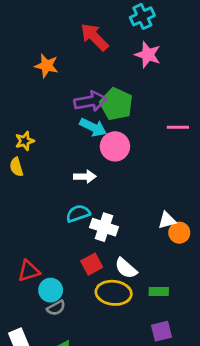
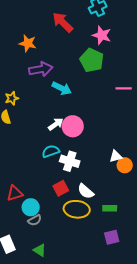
purple arrow: (90, 101) -> (41, 69), moved
green pentagon: (116, 104) -> (92, 60), moved
pink circle: (115, 146) -> (73, 126), moved
white arrow: (85, 177) -> (56, 124), turned -35

